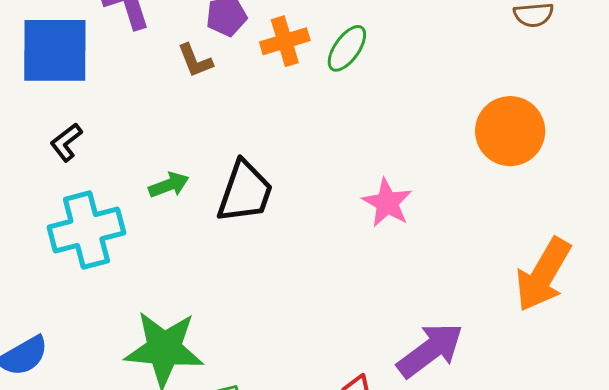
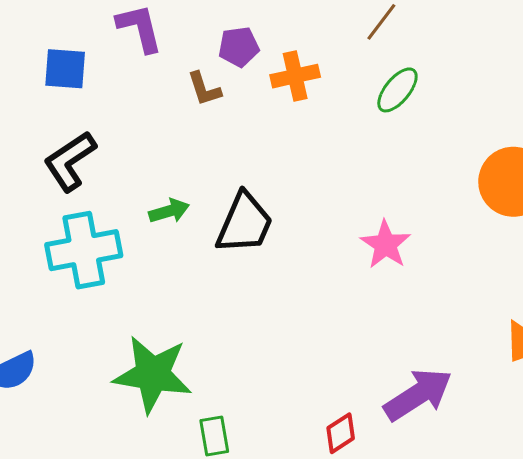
green ellipse: (347, 48) -> (397, 90), moved
blue square: (55, 50) -> (65, 69), size x0.6
black L-shape: (66, 142) -> (70, 161), size x1.6

